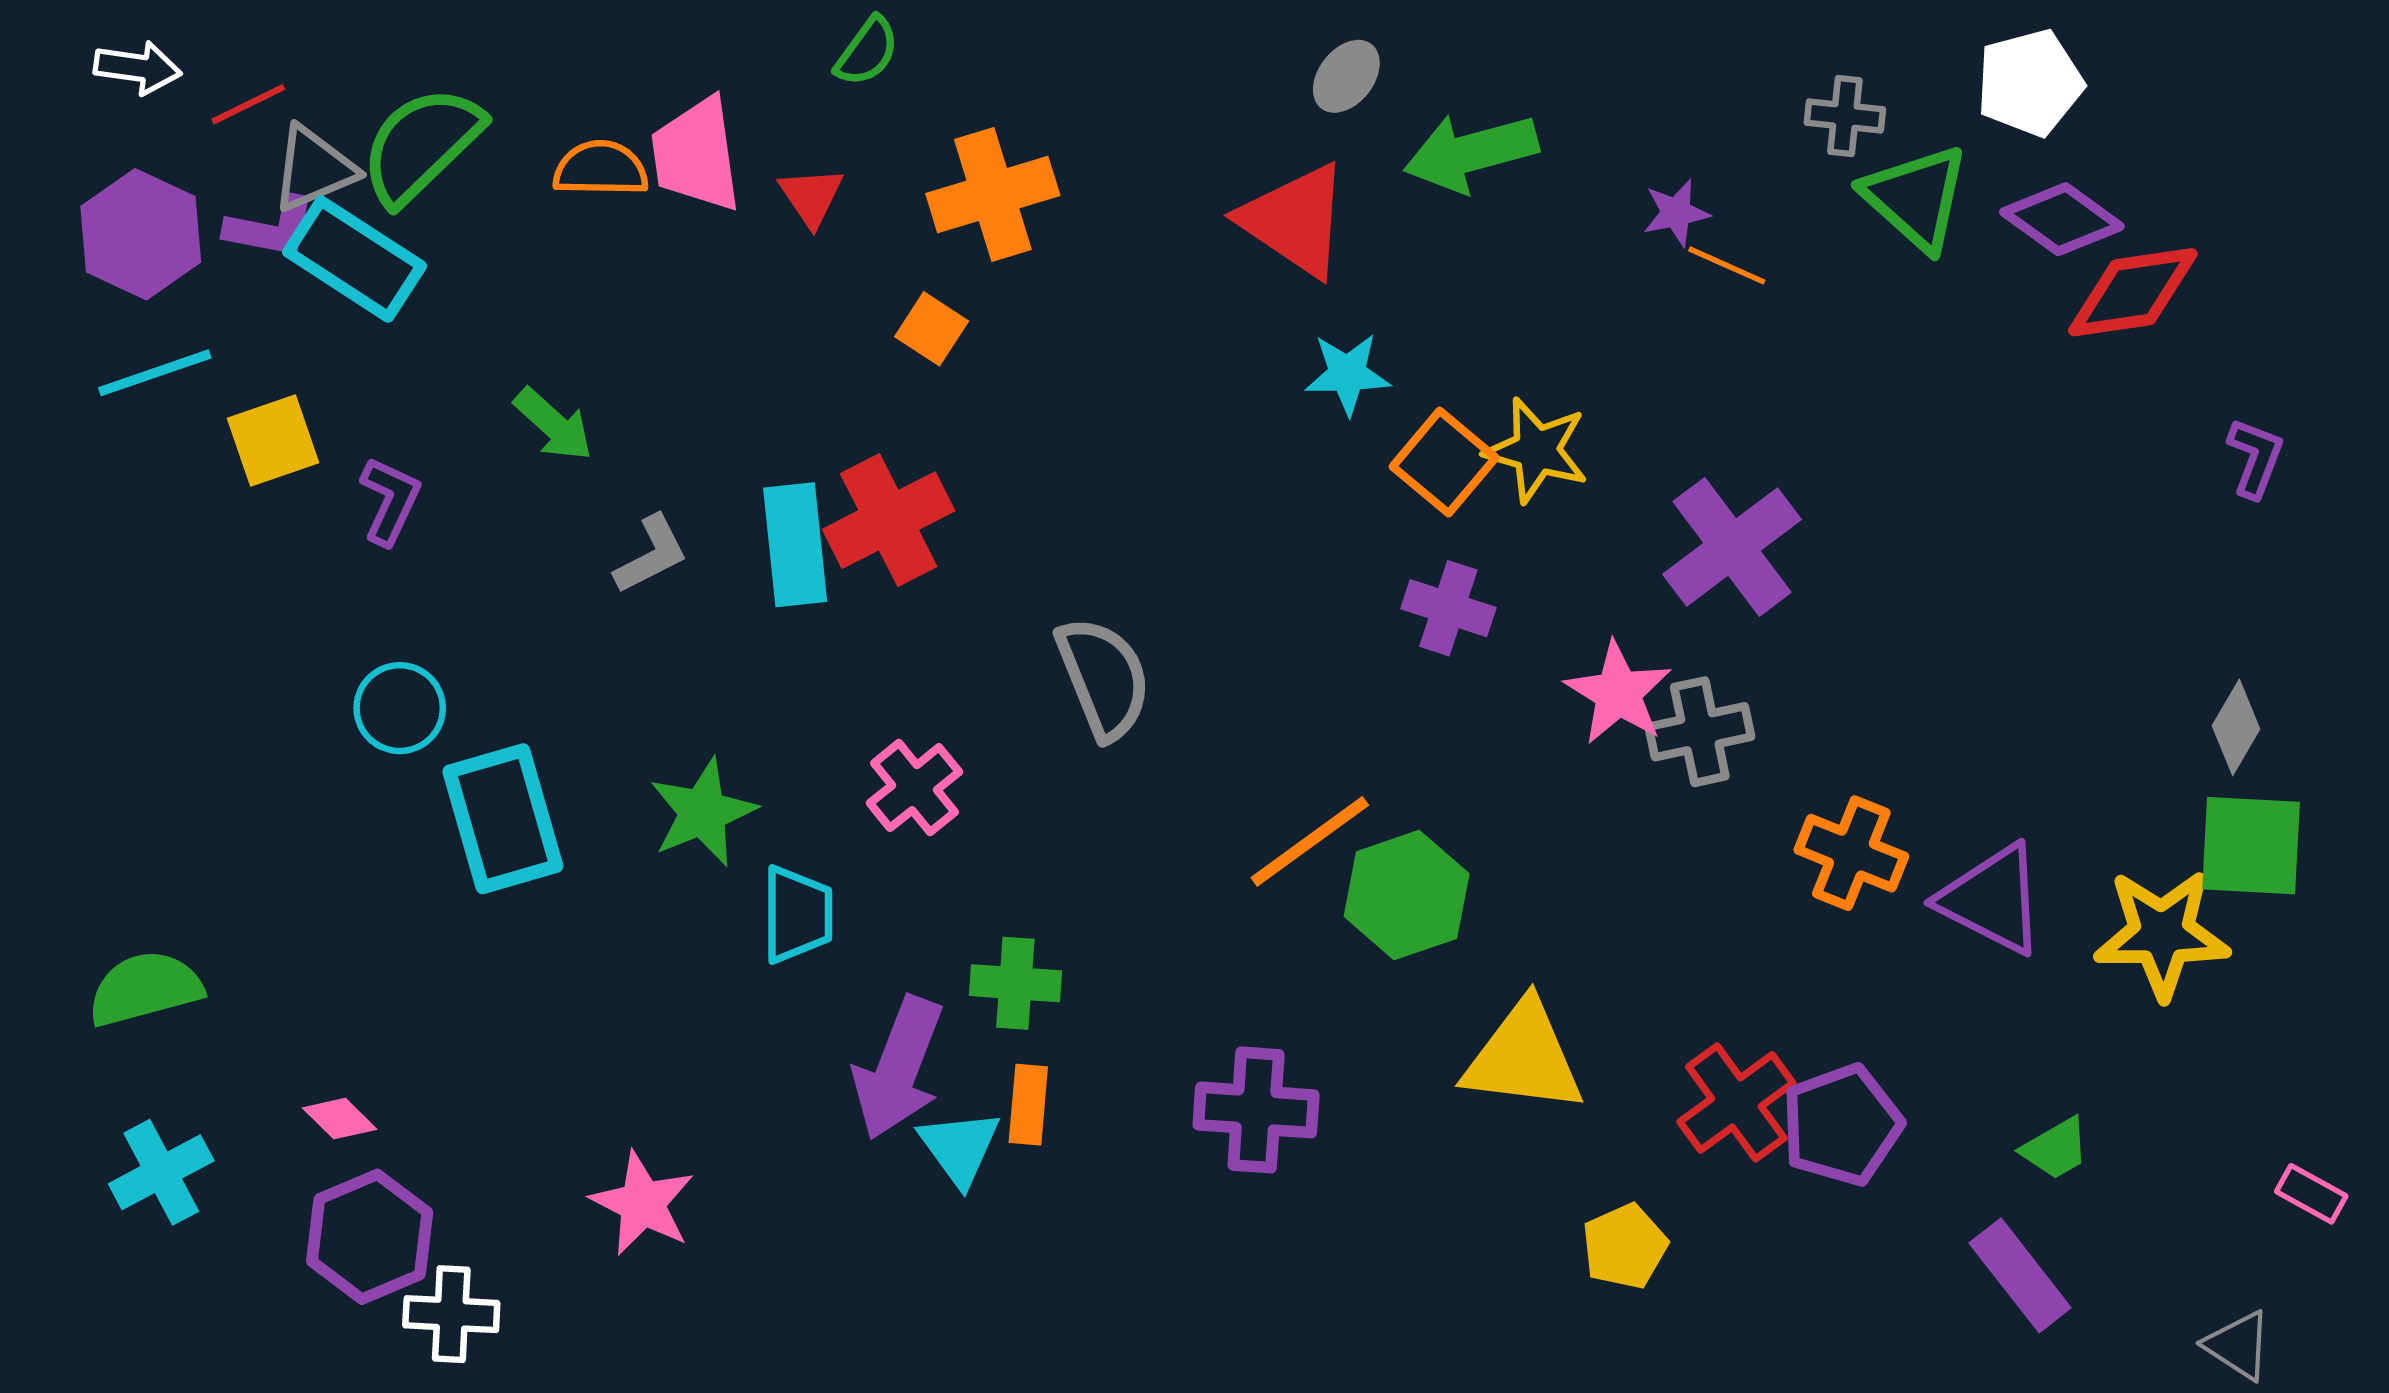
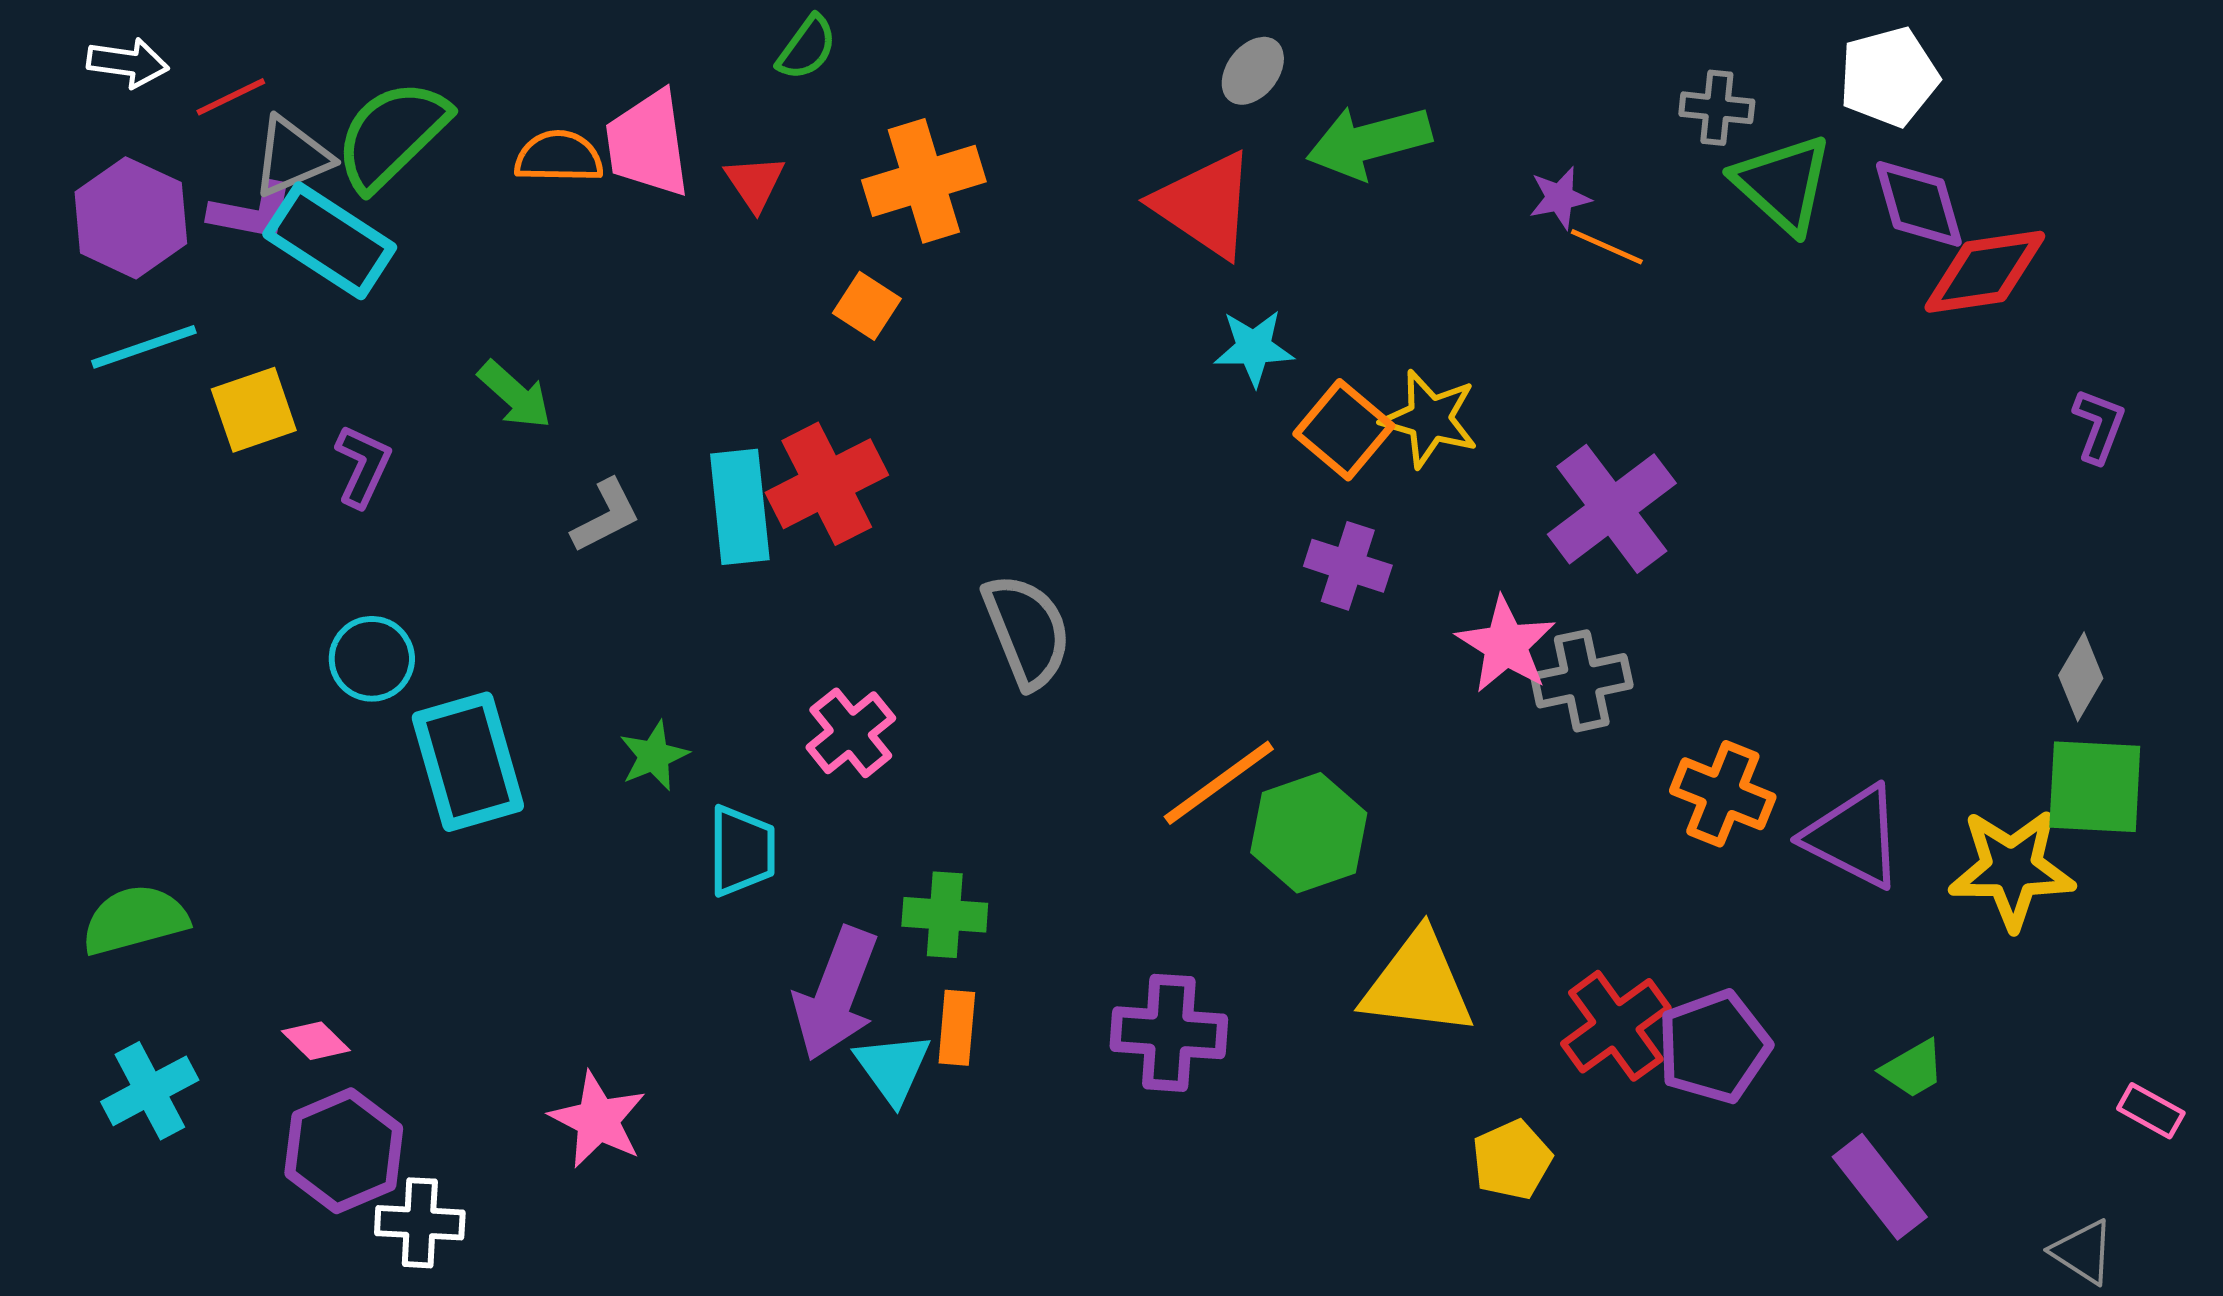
purple diamond: (2062, 219) -> (1919, 204), turned 38
green star: (703, 812) -> (654, 756), size x0.7

